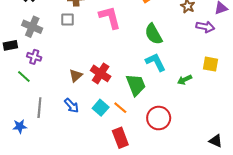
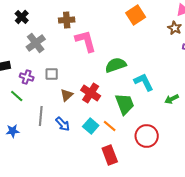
pink L-shape: (110, 17) -> (86, 41), moved
gray square: (67, 20) -> (52, 74), moved
gray cross: (32, 27) -> (36, 43), moved, turned 30
green semicircle: (153, 34) -> (116, 65), moved, turned 100
gray line: (39, 108) -> (41, 116), moved
blue star: (20, 126) -> (13, 131), moved

